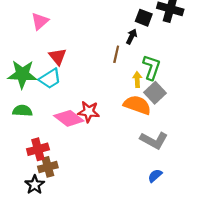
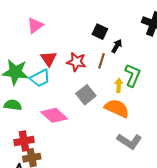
black square: (144, 18) -> (100, 32), moved
gray square: (155, 93) -> (86, 95), moved
red star: (89, 112) -> (76, 62), moved

